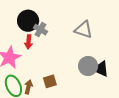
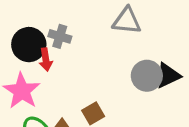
black circle: (28, 21) -> (29, 45), moved
black triangle: (101, 69) -> (168, 76), turned -36

